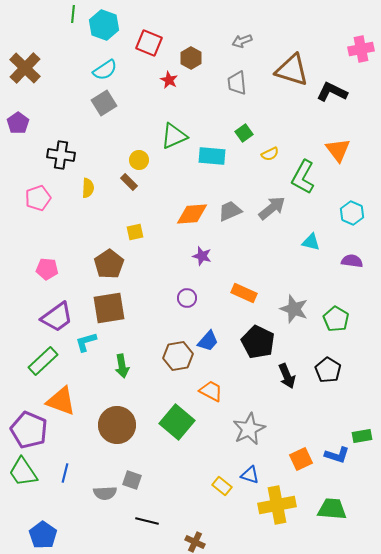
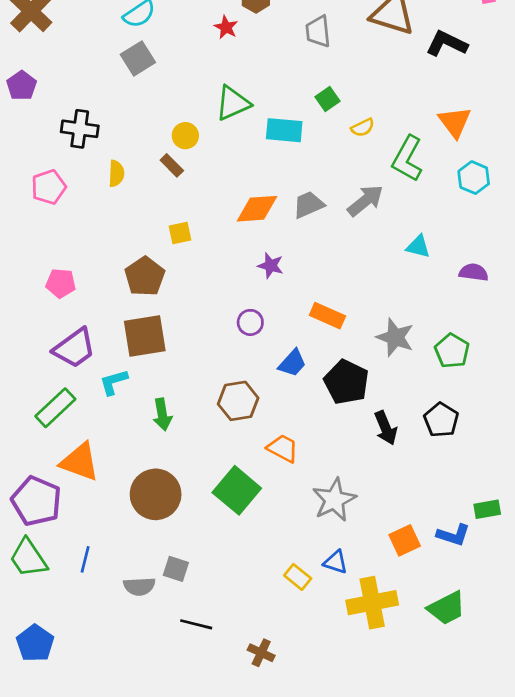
cyan hexagon: (352, 213) -> (474, 178), moved
blue trapezoid: (208, 341) -> (292, 363), moved
green trapezoid: (332, 509) -> (447, 608), turned 148
blue pentagon: (43, 535) -> (35, 643), moved

